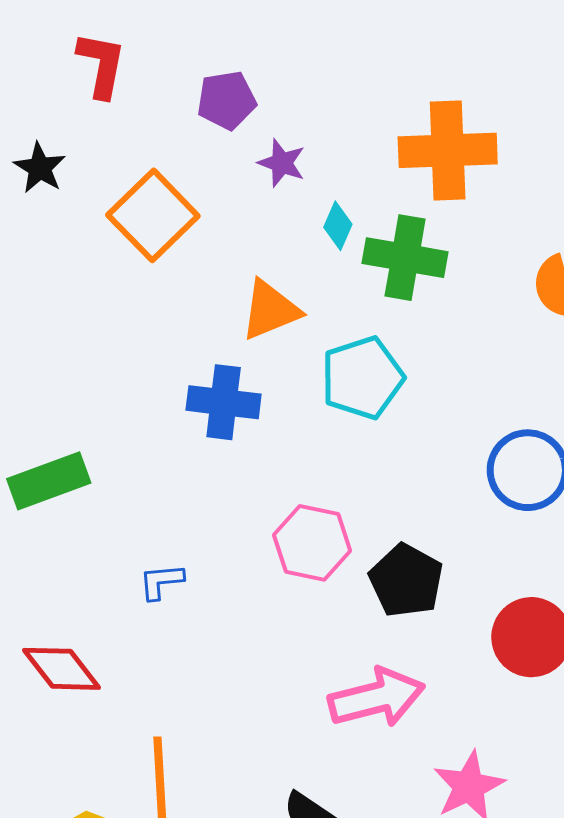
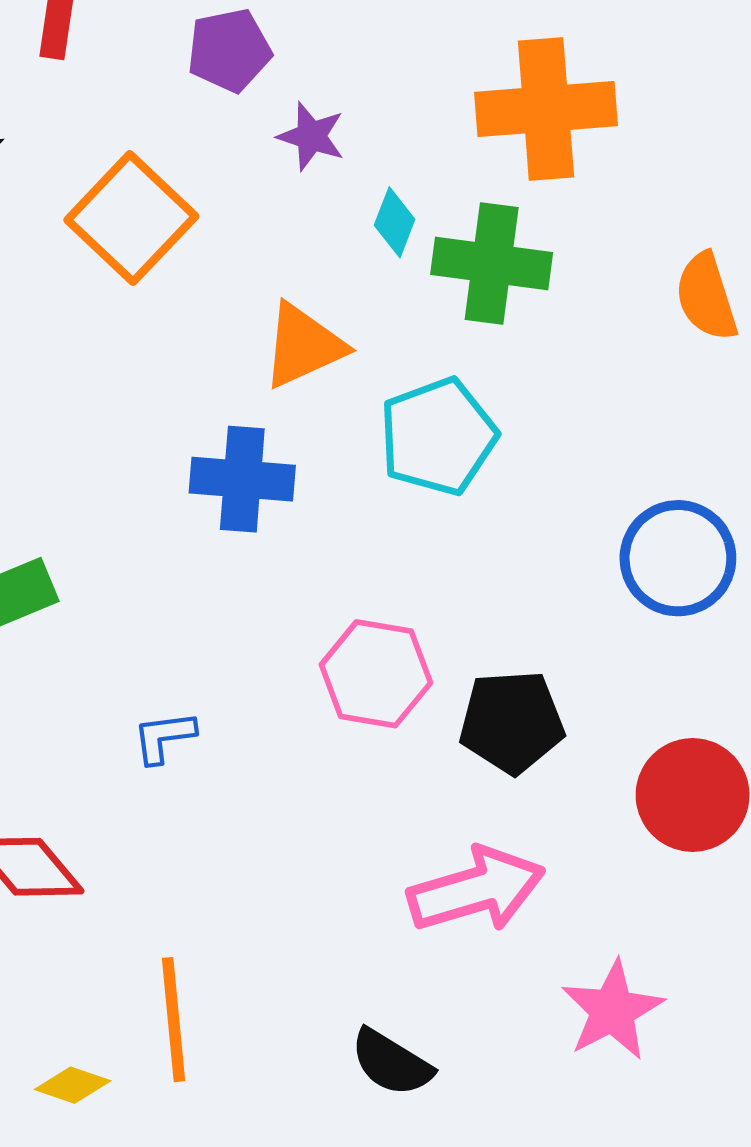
black pentagon: (406, 581) -> (512, 722), turned -30

